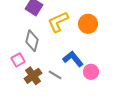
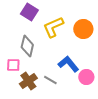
pink square: (18, 60) -> (13, 65), turned 32

